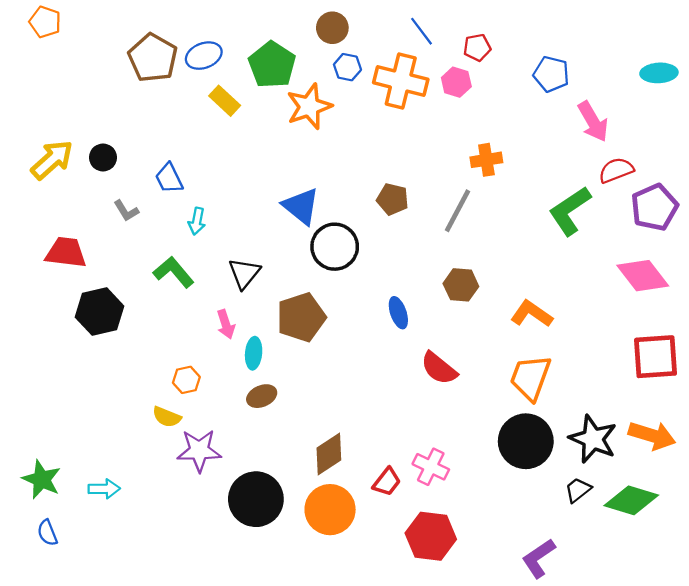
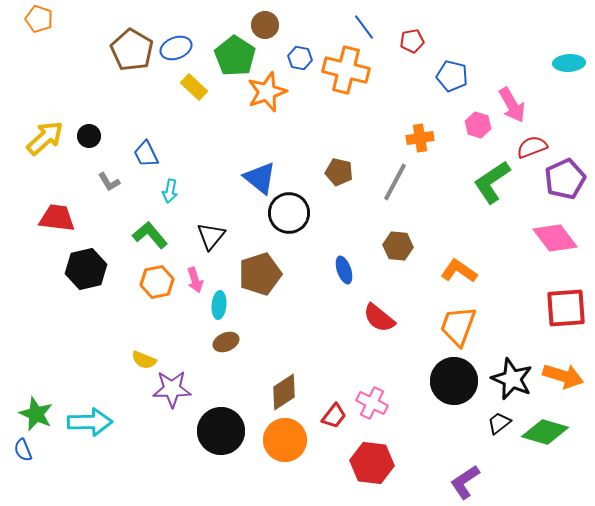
brown circle: (332, 28) -> (265, 25), moved
blue pentagon: (551, 74) -> (452, 76), moved
pink hexagon: (456, 82) -> (478, 125), moved
orange hexagon: (186, 380) -> (157, 282), moved, size x1.4
cyan arrow: (104, 489) -> (90, 422), size x1.6
blue semicircle: (47, 533) -> (23, 450), moved

